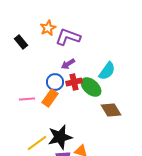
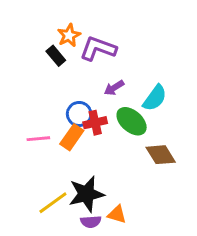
black rectangle: (21, 42) -> (56, 56), moved
purple arrow: (68, 64) -> (114, 88), moved
red cross: (74, 82) -> (95, 123), moved

